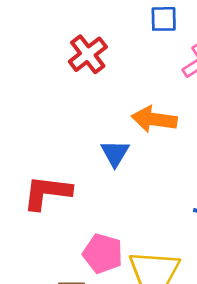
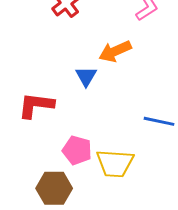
orange arrow: (154, 119) -> (115, 51), turned -32

